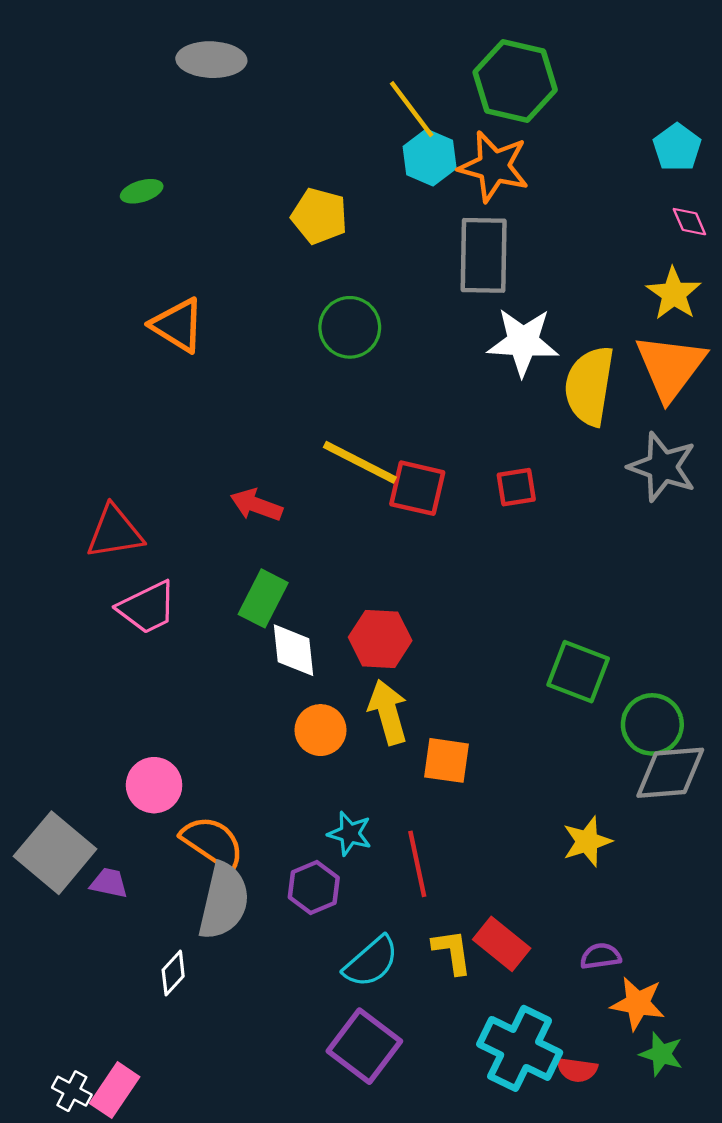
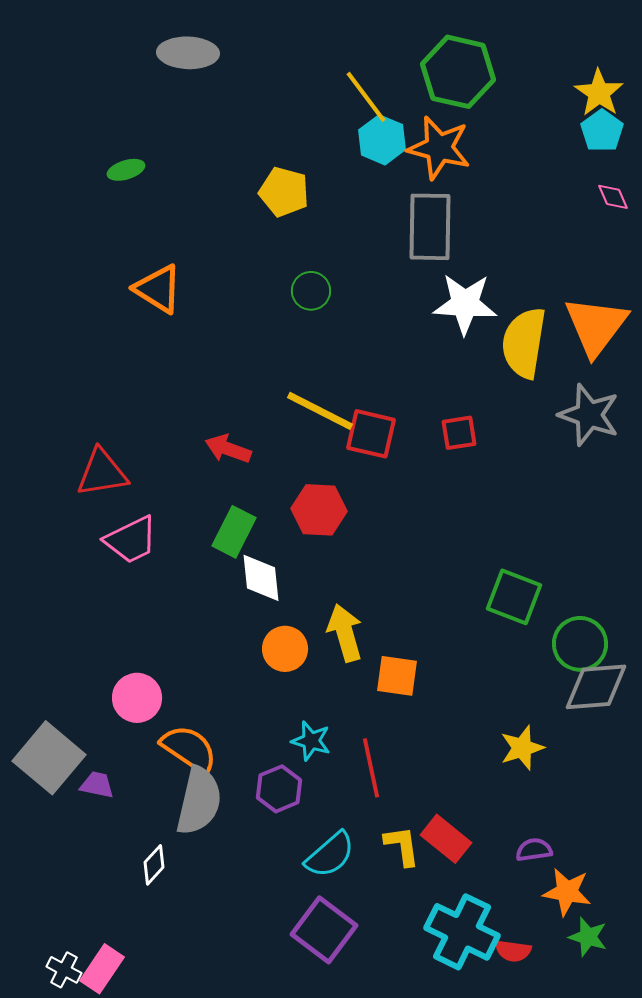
yellow star: (674, 294) -> (599, 93), moved
green circle: (350, 327) -> (311, 291), size x0.7
red hexagon: (380, 639) -> (319, 510), moved

